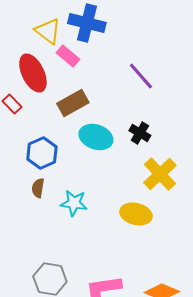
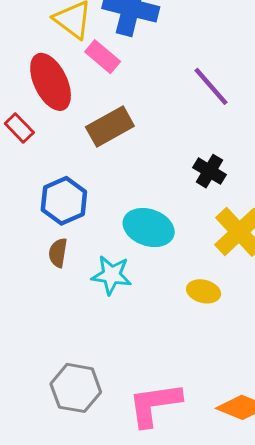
cyan ellipse: (96, 137) -> (149, 228), moved
yellow ellipse: (136, 214) -> (204, 291), size x0.7

